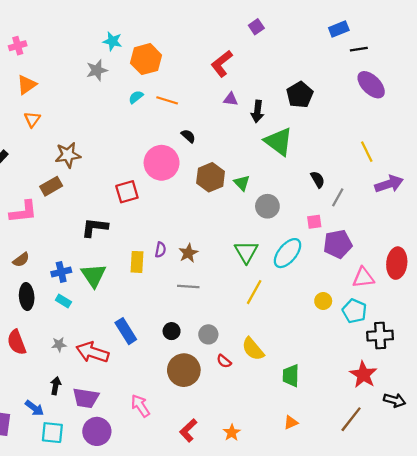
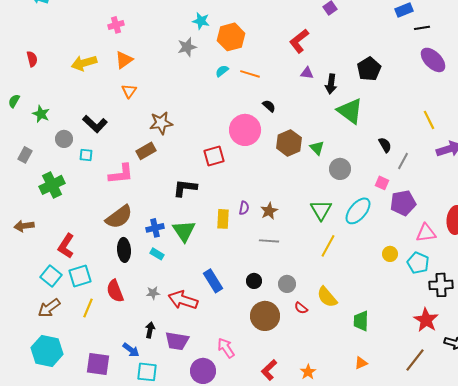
pink square: (314, 222) -> (382, 183), turned 32
brown semicircle: (21, 260) -> (119, 217), size x1.8
purple circle: (97, 431) -> (203, 371), moved

